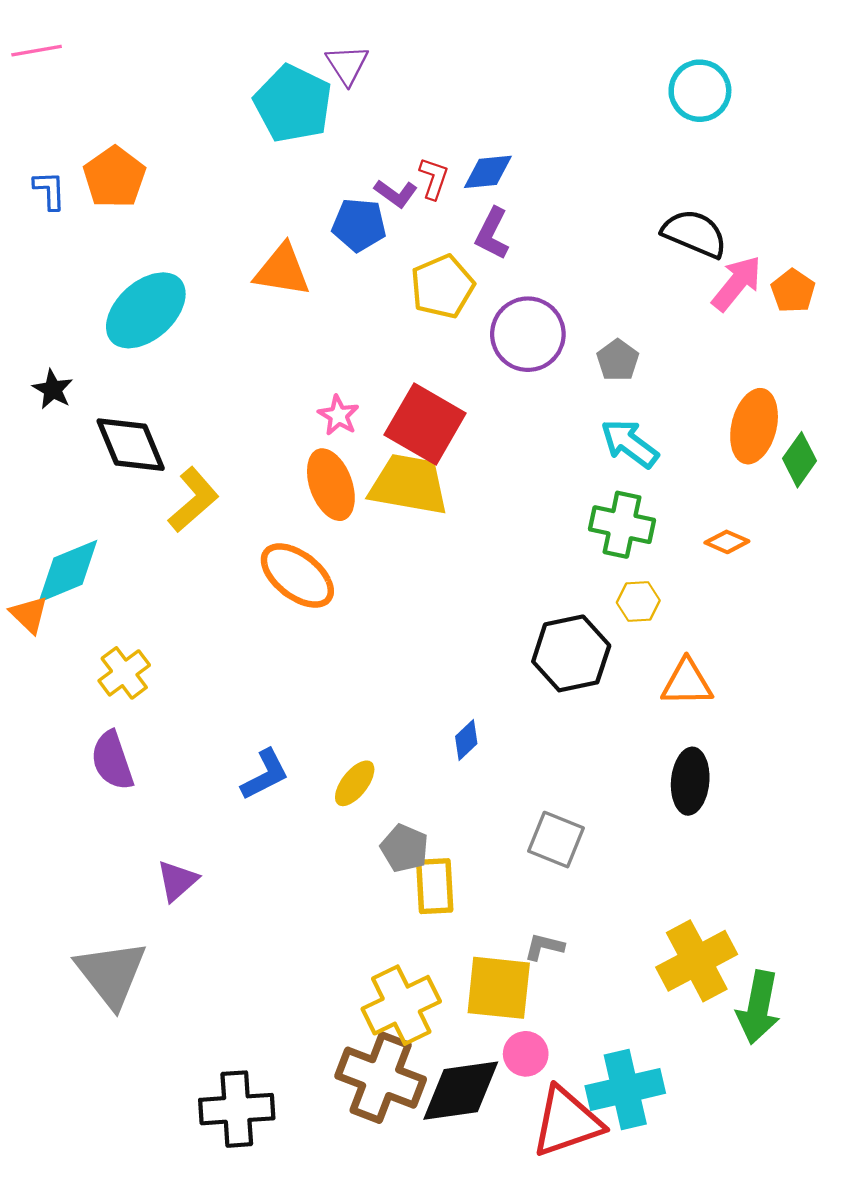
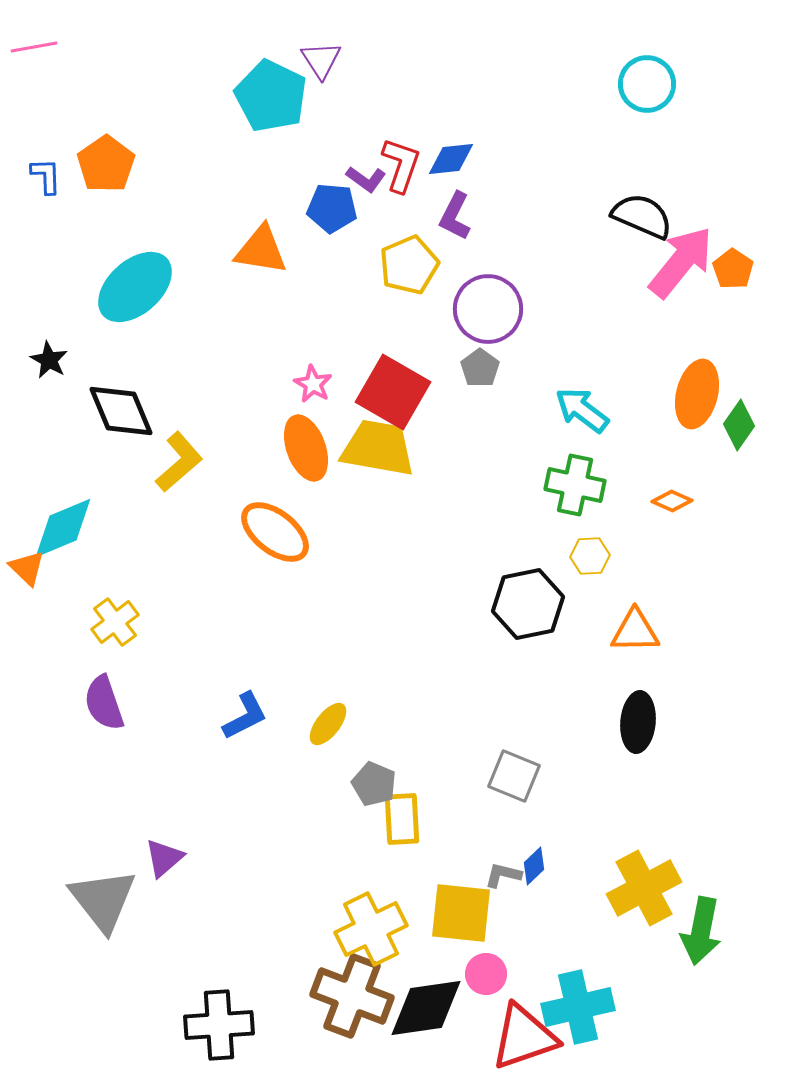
red L-shape: (434, 178) -> (401, 165), size x1.4
pink arrow: (737, 283) -> (681, 262), size x1.4
gray pentagon: (618, 360) -> (480, 368), moved
blue diamond: (466, 740) -> (534, 866), moved
purple triangle: (177, 881) -> (164, 858), moved

